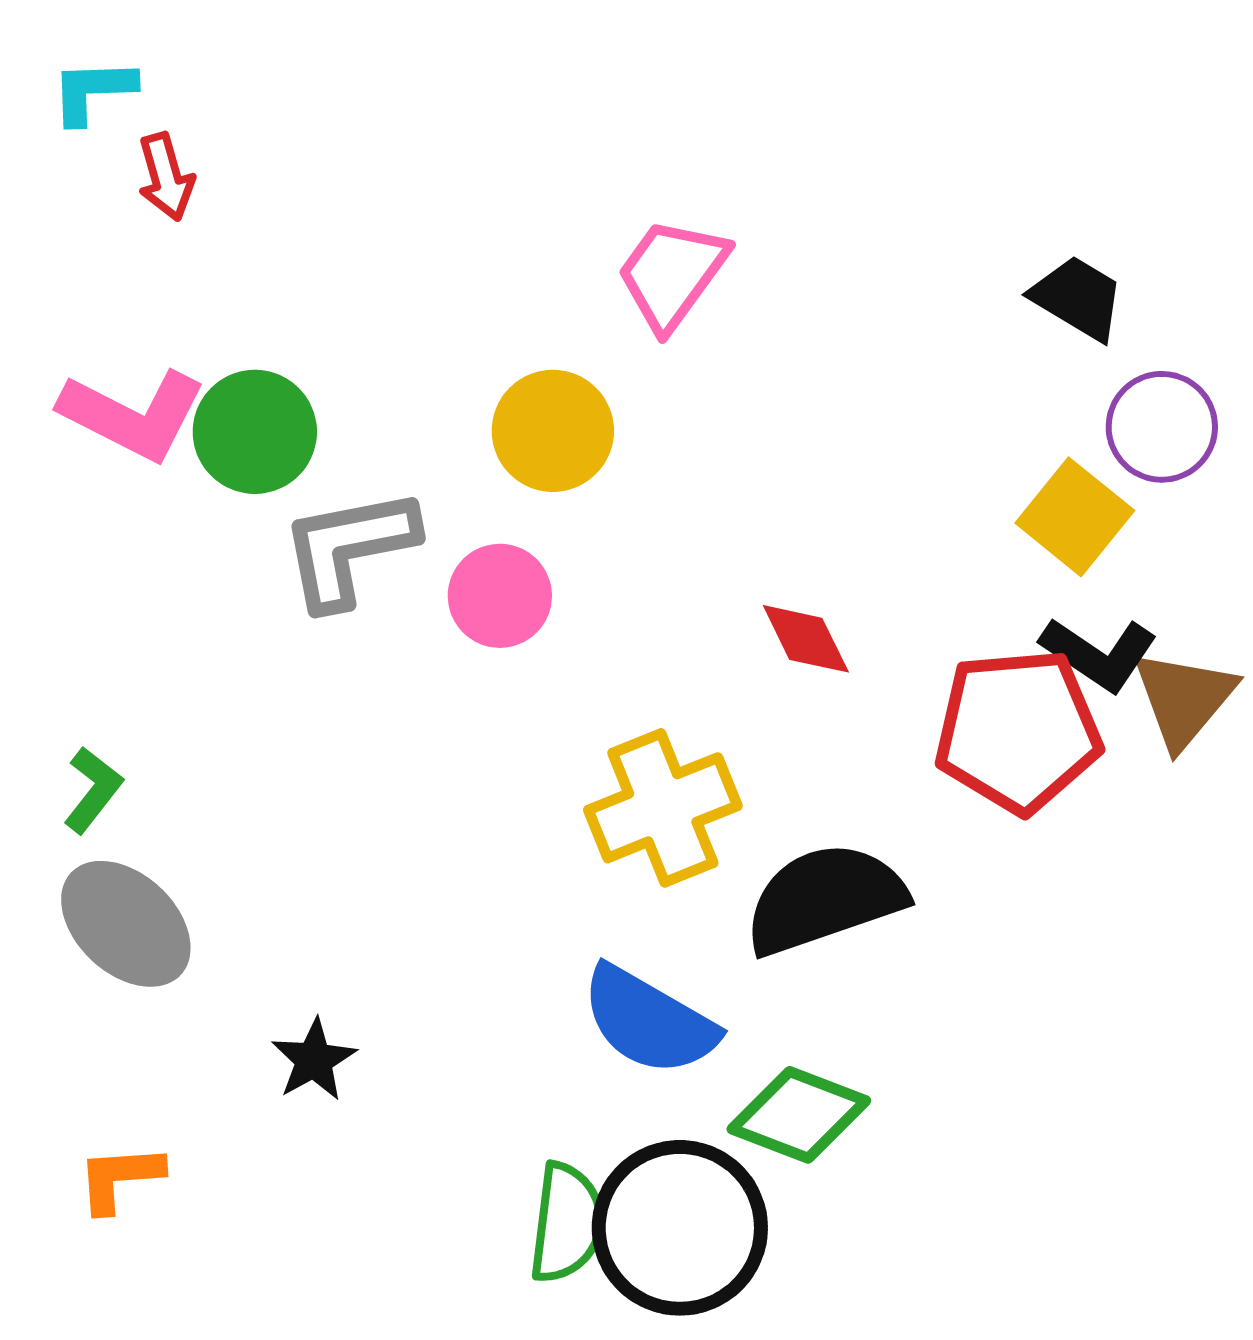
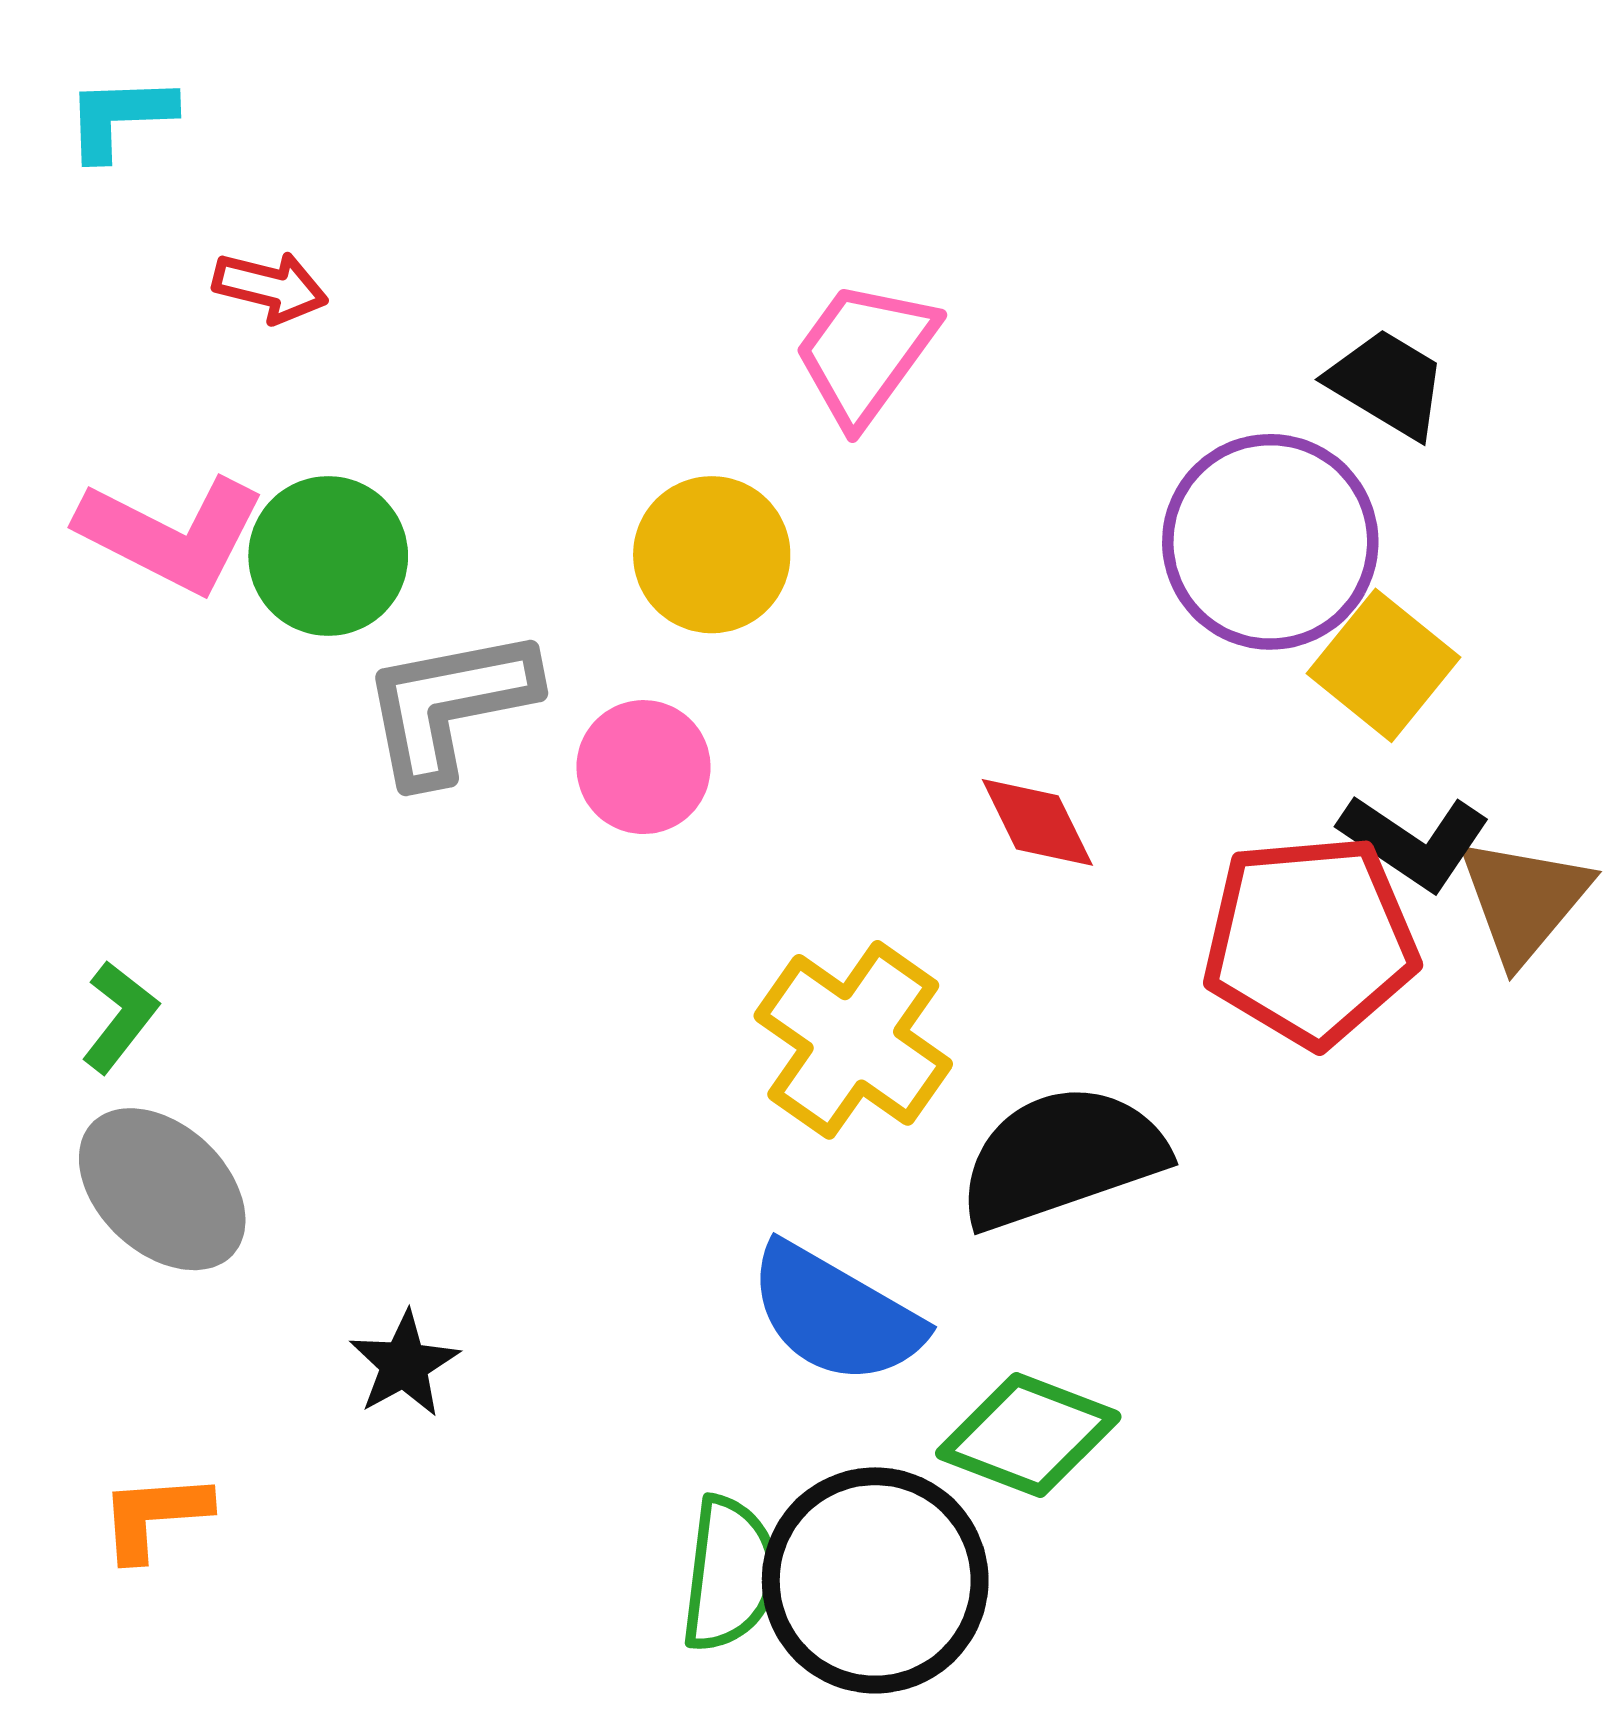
red arrow: (166, 177) -> (270, 287), moved, turned -60
purple circle: (1162, 427) -> (1270, 542), moved, size x1.5
yellow cross: (663, 808) -> (853, 1040), turned -33

